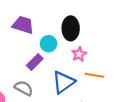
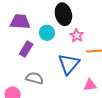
purple rectangle: (35, 62) -> (26, 49), moved

